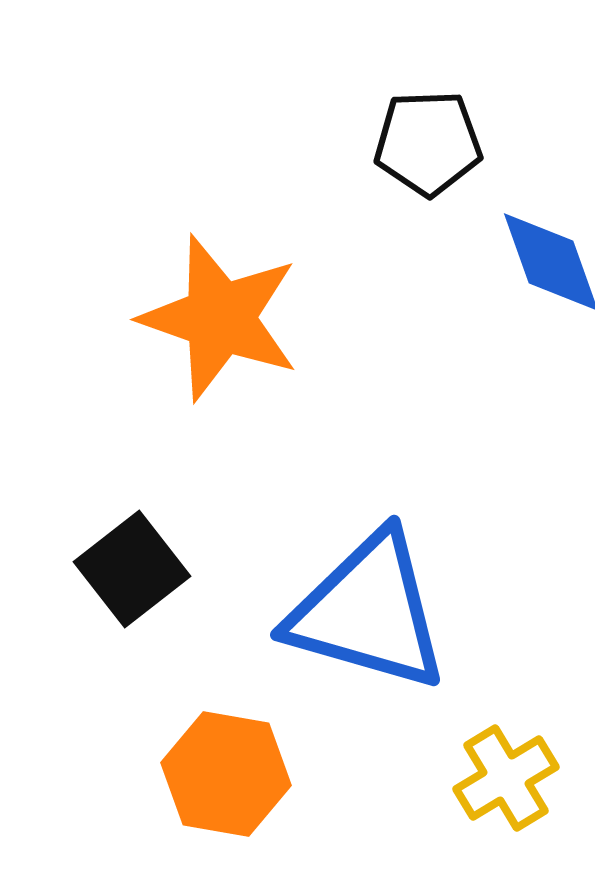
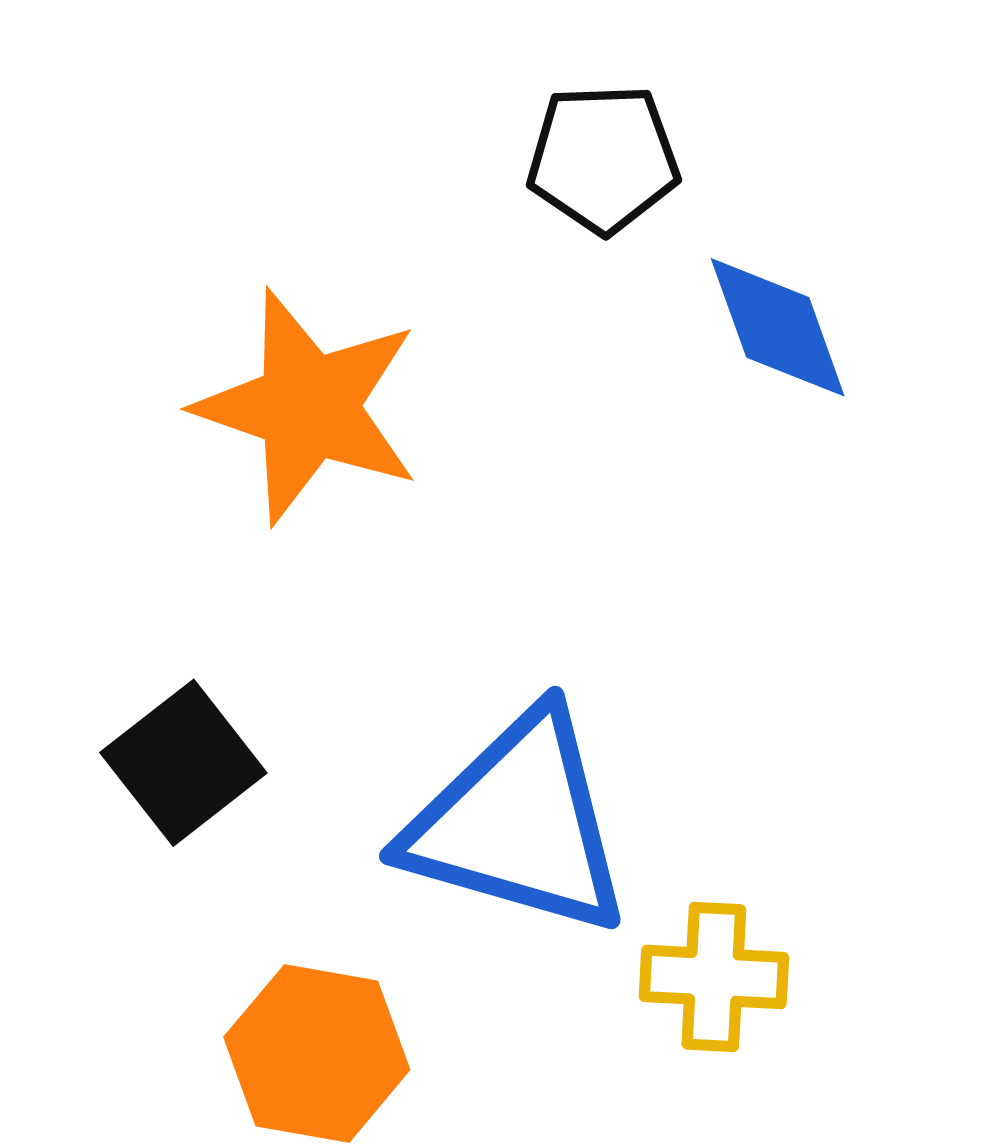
yellow cross: (506, 778) -> (714, 977), moved, turned 34

